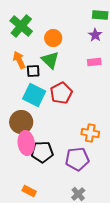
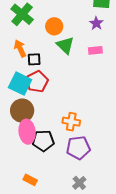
green triangle: (50, 60) -> (65, 45), moved
red pentagon: (61, 93) -> (37, 82), moved
cyan square: (34, 95) -> (20, 84), moved
orange cross: (90, 133) -> (71, 122), moved

